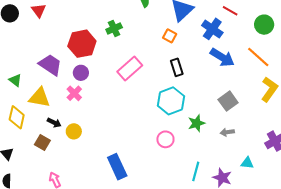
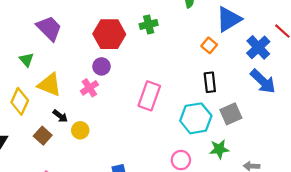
purple trapezoid: (50, 65) -> (49, 28), moved
pink rectangle: (130, 69) -> (149, 96), moved, turned -40
gray square: (228, 101) -> (231, 114), moved

